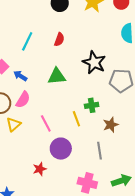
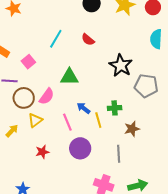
red semicircle: (59, 39) -> (88, 40), turned 104
blue arrow: (20, 76) -> (83, 108), moved
green triangle: (57, 76) -> (69, 77), moved
red star: (40, 169) -> (42, 152), moved

